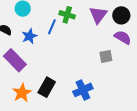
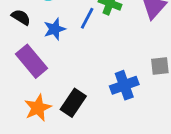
blue cross: (83, 90) -> (124, 85), moved

